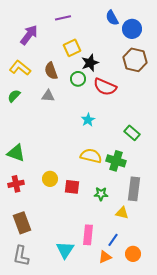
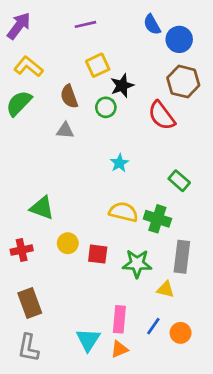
purple arrow: (29, 35) -> (19, 26), moved
yellow L-shape: (20, 68) -> (28, 67), moved
red semicircle: (105, 87) -> (162, 115), moved, turned 30
green semicircle: (14, 96) -> (19, 103), moved, size x1.5
green triangle: (16, 153) -> (42, 208), moved
green star: (101, 194) -> (137, 264), size x1.5
orange circle: (133, 254) -> (181, 333), moved
orange triangle: (105, 257) -> (119, 349), moved

